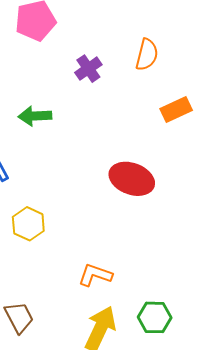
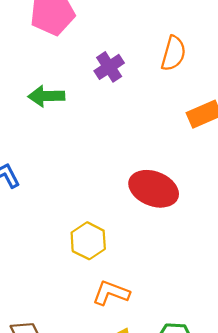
green arrow: (35, 116) -> (46, 96), moved
yellow hexagon: (28, 224) -> (88, 241), moved

